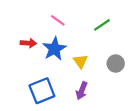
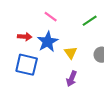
blue square: (42, 91) -> (27, 65), moved, turned 35

